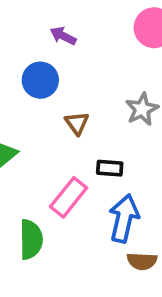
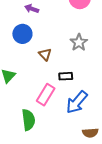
blue arrow: (124, 218) -> (77, 102), turned -145
brown semicircle: (142, 261) -> (90, 133), moved

